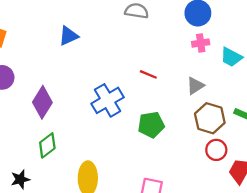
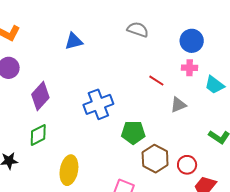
red line: (148, 74) -> (156, 81), moved
brown hexagon: (210, 118) -> (155, 159), moved

